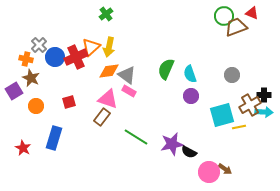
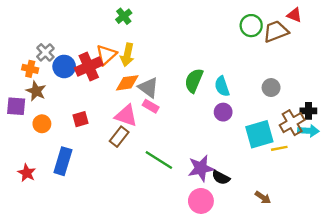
green circle: (224, 16) -> (251, 26), moved
purple square: (14, 91) -> (16, 106), turned 36
pink circle: (209, 172) -> (201, 201), moved

